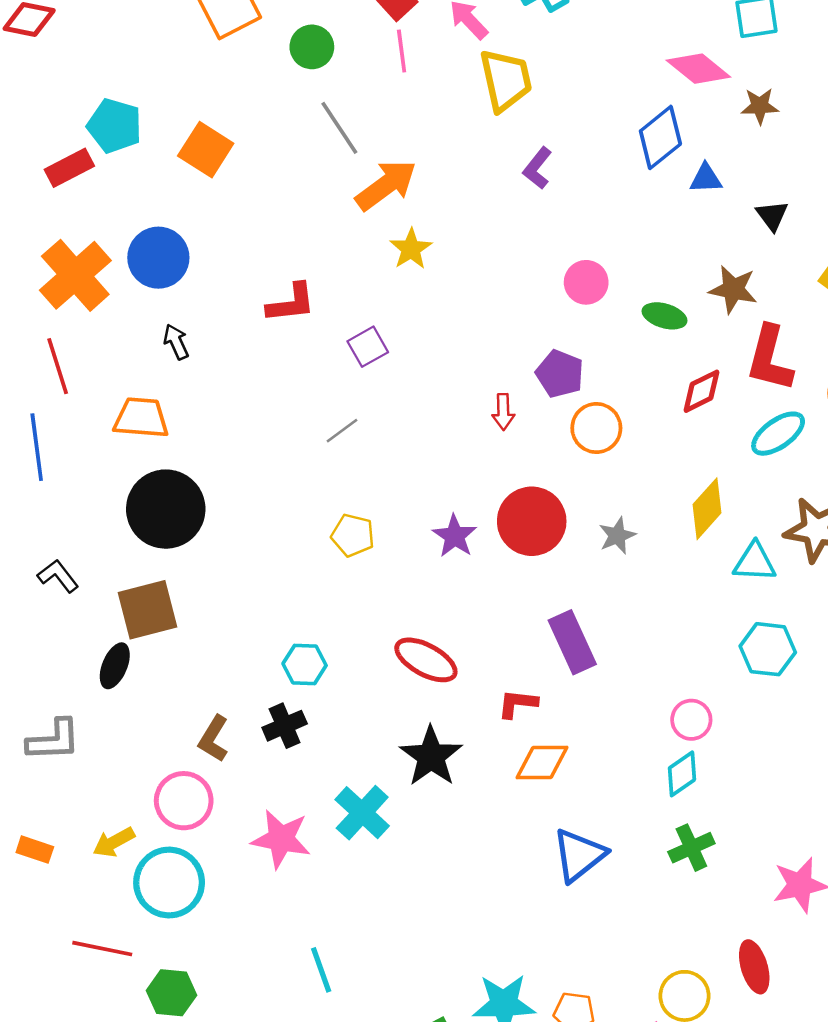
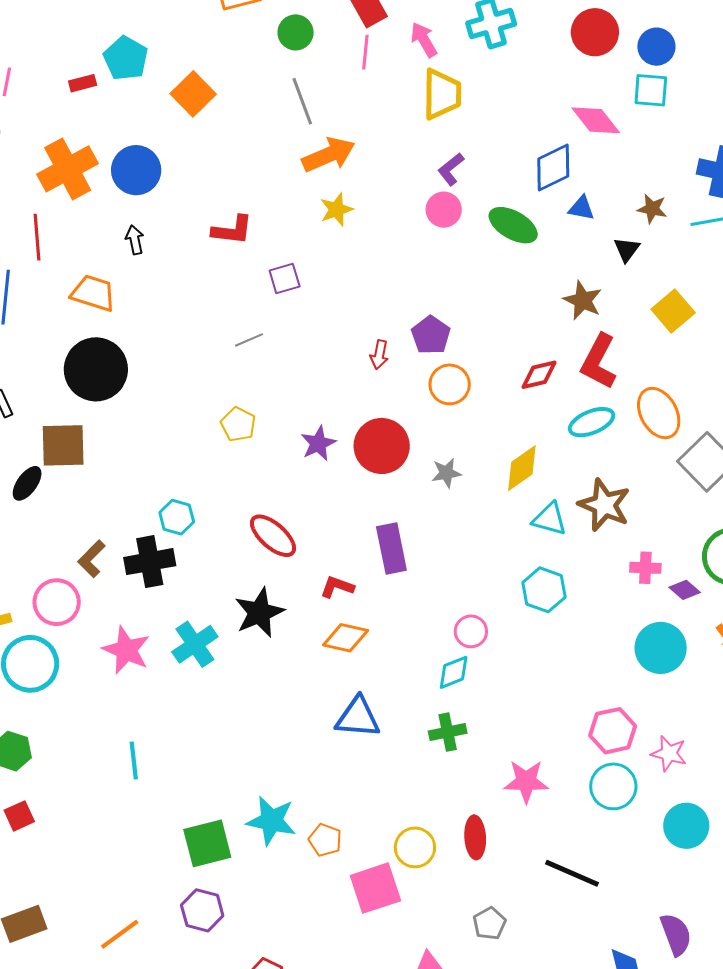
brown star: (760, 106) -> (652, 209), moved
red rectangle: (69, 168) -> (83, 83), size x0.7
pink circle: (586, 282) -> (444, 210), moved
green ellipse: (665, 316) -> (513, 225), moved, size x1.4
black cross: (285, 726) -> (150, 562), size x1.4
blue triangle: (579, 855) -> (358, 717), turned 30

